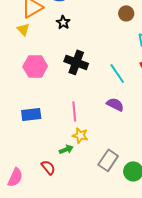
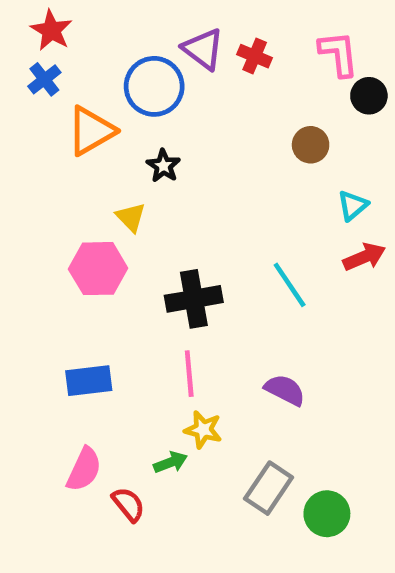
yellow triangle: (23, 29) -> (131, 217), moved
black cross: (76, 62) -> (194, 299), moved, turned -30
purple semicircle: (115, 104) -> (285, 390), moved
pink semicircle: (15, 177) -> (84, 469), moved

